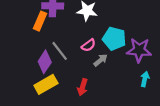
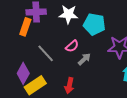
cyan pentagon: (114, 39) -> (94, 24), moved
purple diamond: (45, 62) -> (23, 73), moved

